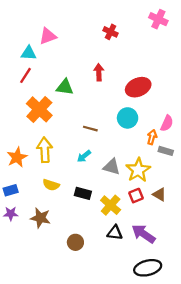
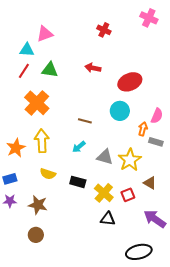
red arrow: (99, 72) -> (93, 68), turned -77
green triangle: (65, 87) -> (50, 70), moved
red square: (136, 196) -> (128, 195), moved
purple arrow: (143, 234) -> (155, 219), moved
brown circle: (75, 242) -> (36, 235), moved

